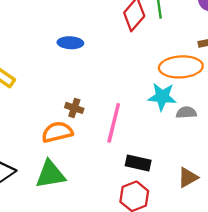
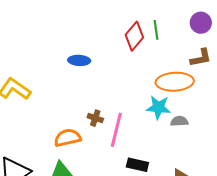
brown cross: (74, 108) -> (95, 118), moved

